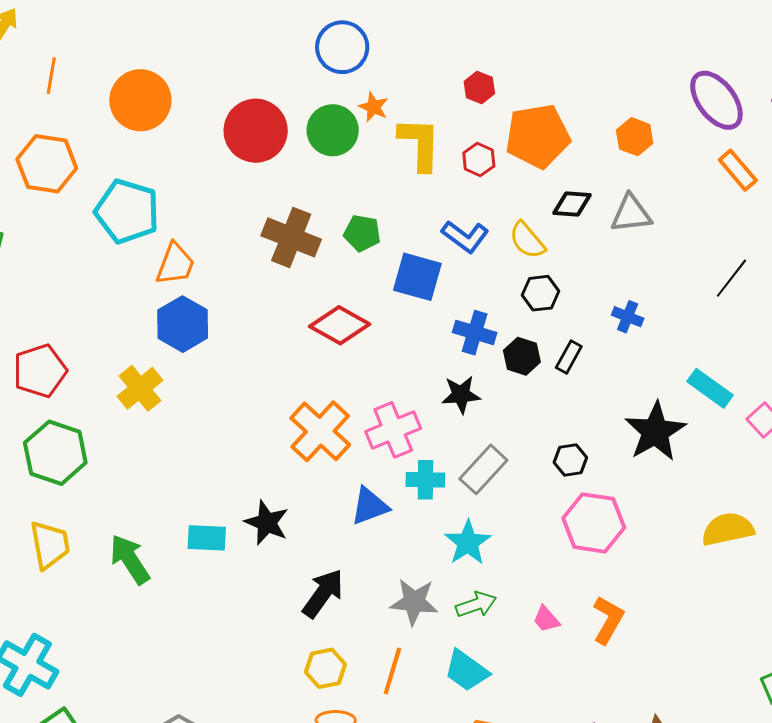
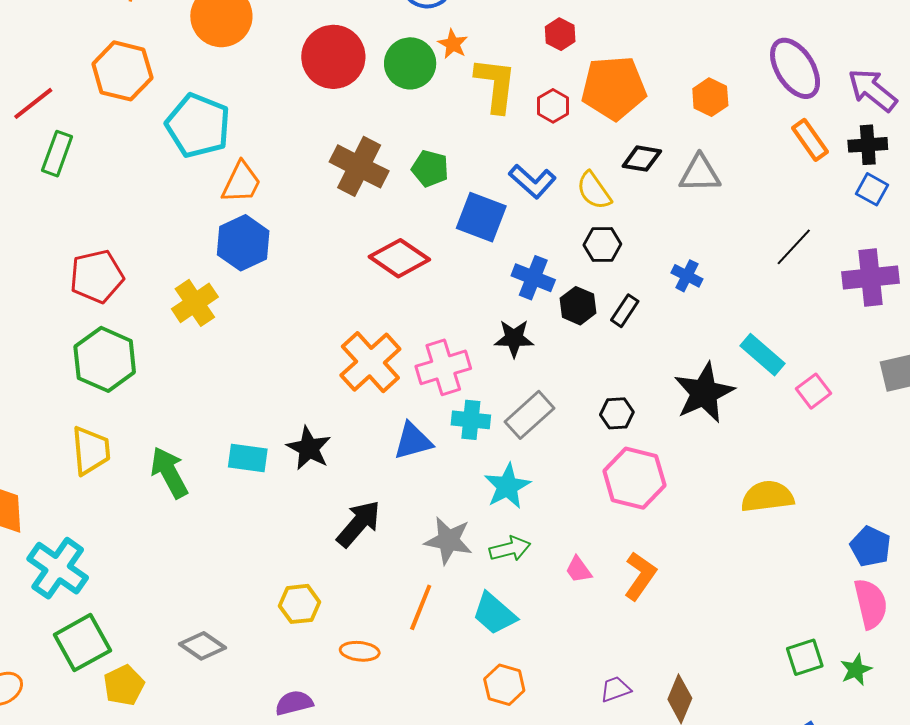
yellow hexagon: (325, 668) -> (300, 604), moved

